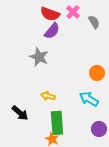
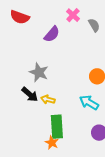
red semicircle: (50, 14) -> (20, 17), moved
gray star: (39, 57) -> (39, 72), moved
black arrow: (20, 113) -> (30, 94), moved

